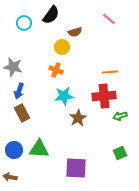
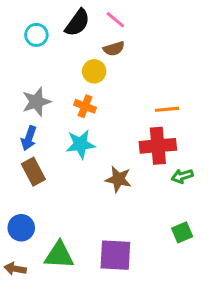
pink line: (109, 19) -> (115, 20), moved
gray star: (13, 67) -> (36, 102), moved, turned -30
cyan star: (64, 96) -> (80, 144), moved
brown star: (78, 118) -> (118, 179), turned -30
green triangle: (39, 149) -> (59, 255), moved

